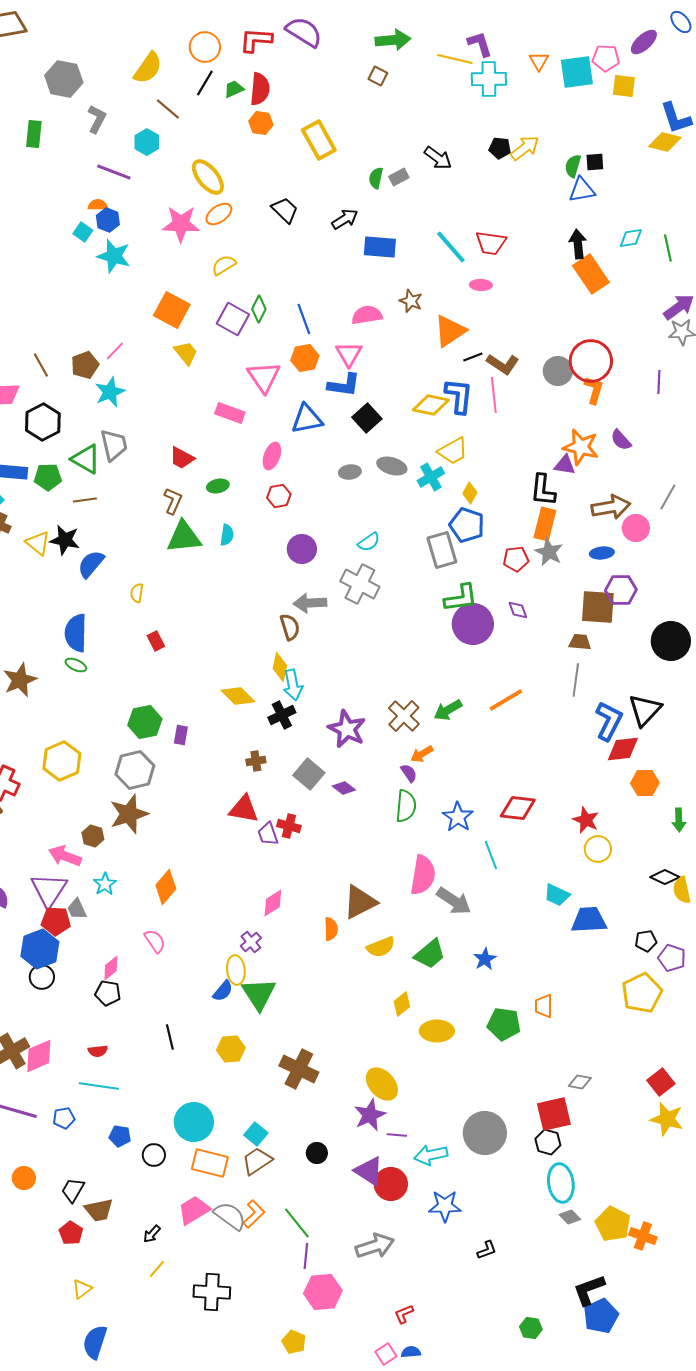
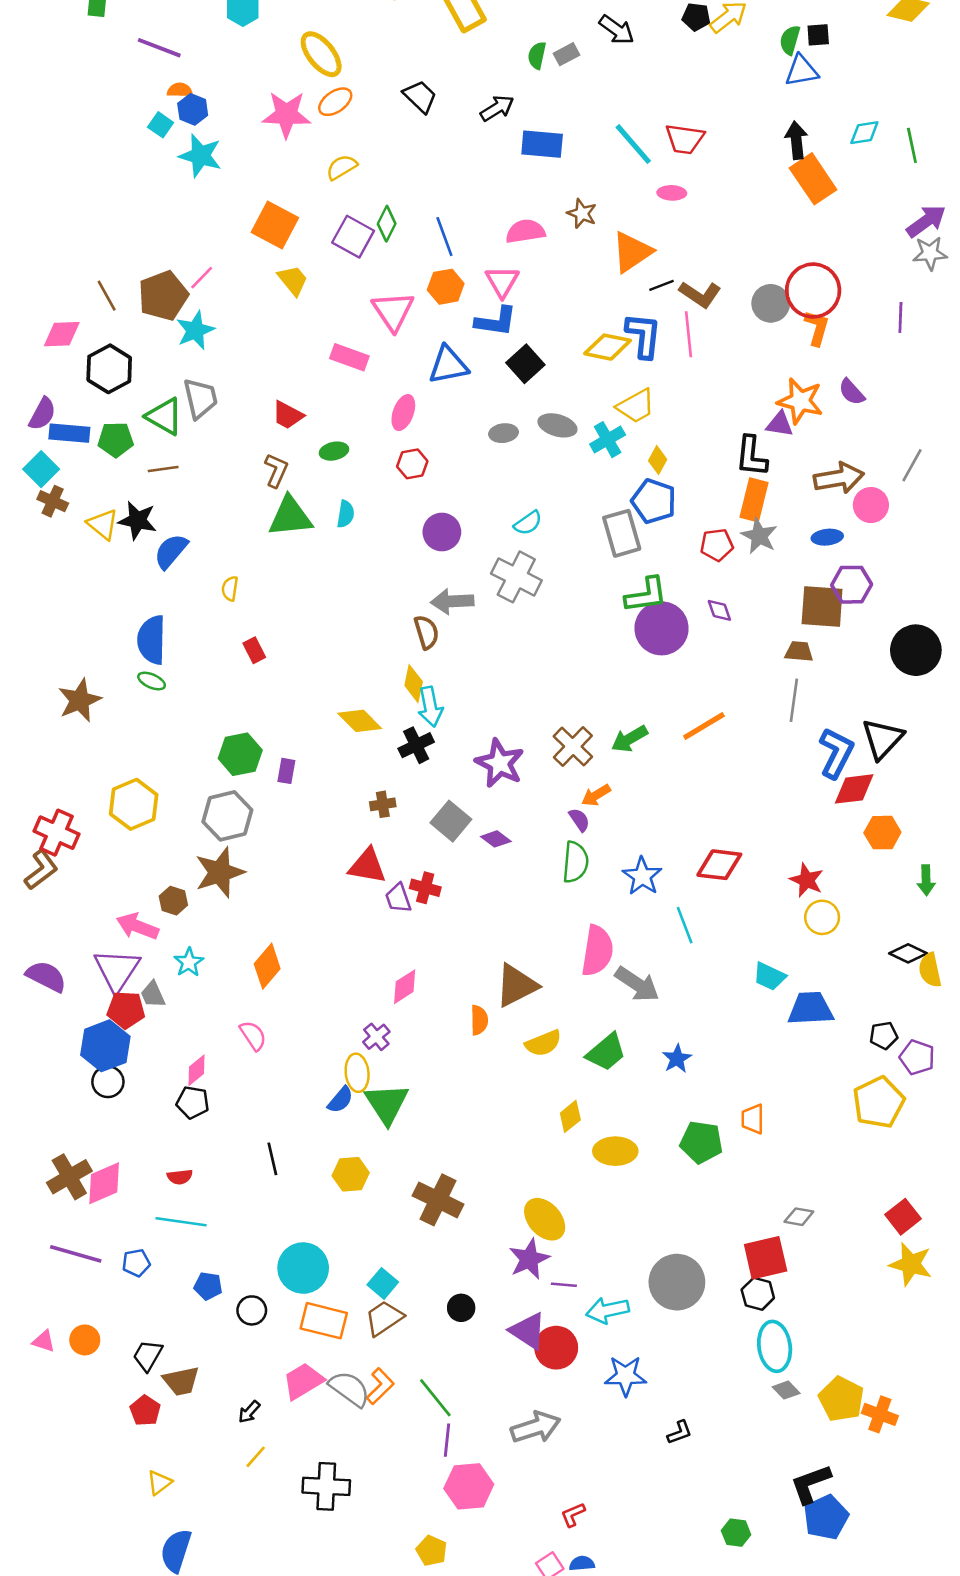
purple line: (114, 172) -> (159, 48), moved
brown pentagon: (85, 365) -> (163, 296), size x1.4

